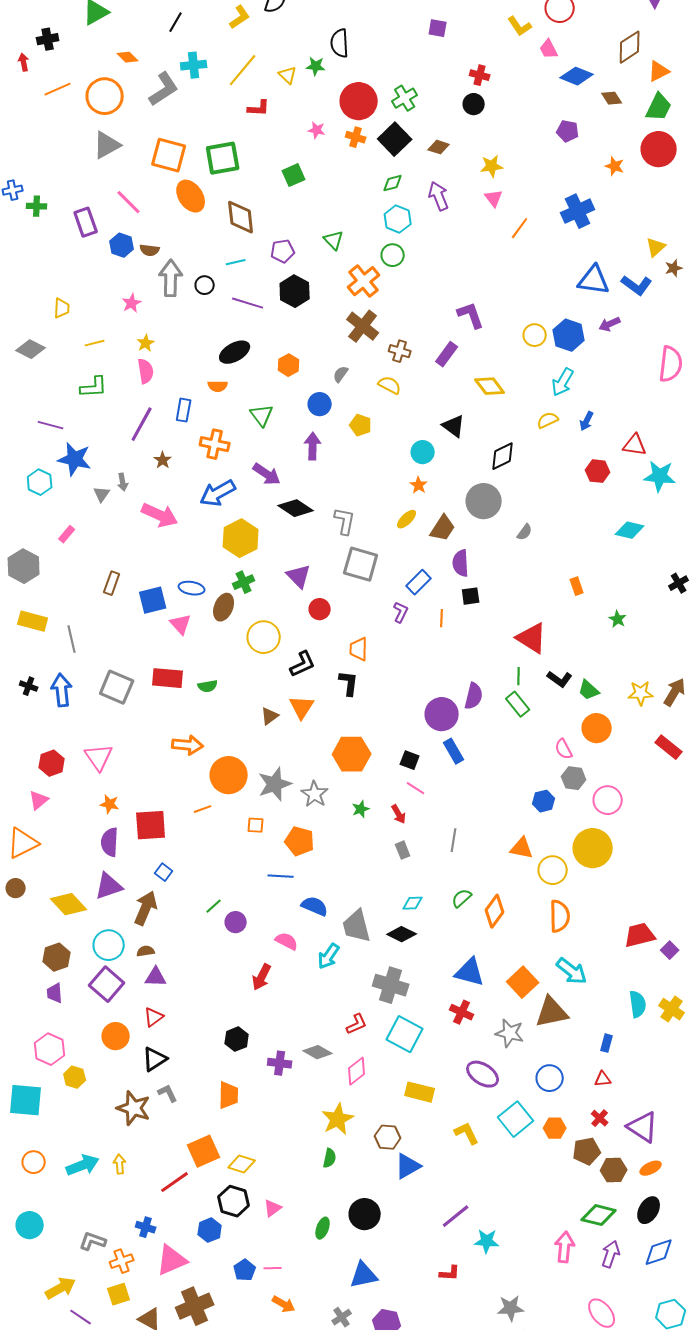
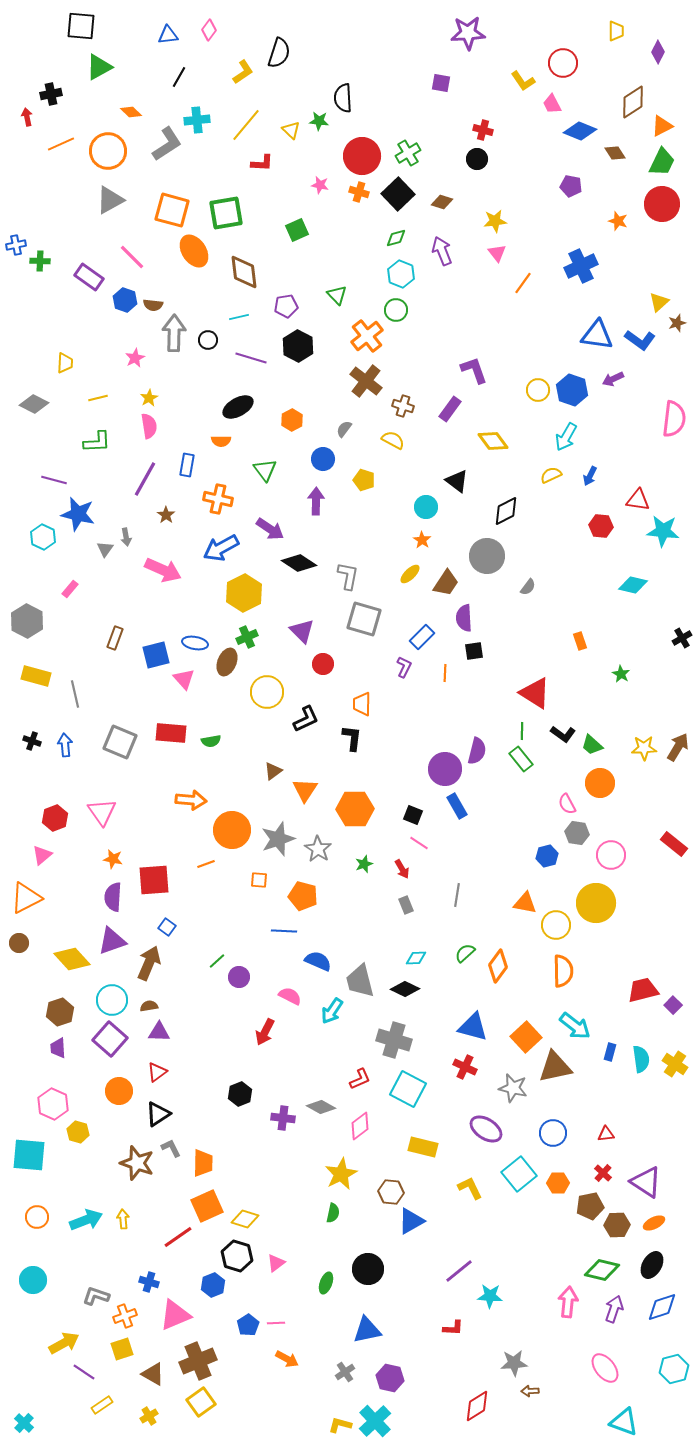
purple rectangle: (86, 222) -> (89, 277), turned -36
blue arrow: (62, 690) -> (65, 745), size x0.7
orange triangle: (302, 707) -> (305, 790), moved
red rectangle: (669, 747) -> (674, 844), moved
blue rectangle: (607, 1043) -> (610, 1052), moved
orange trapezoid: (229, 1095) -> (203, 1163), moved

